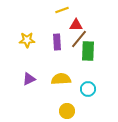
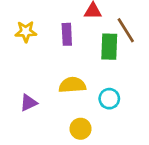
brown line: (79, 39) -> (126, 30), moved, turned -72
purple triangle: (29, 79) -> (29, 103), moved

